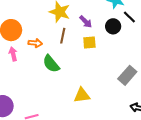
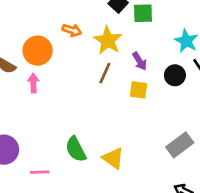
orange arrow: (35, 43) -> (72, 30), moved
green semicircle: (51, 64) -> (76, 149), moved
yellow triangle: (82, 95) -> (113, 158), turned 30

